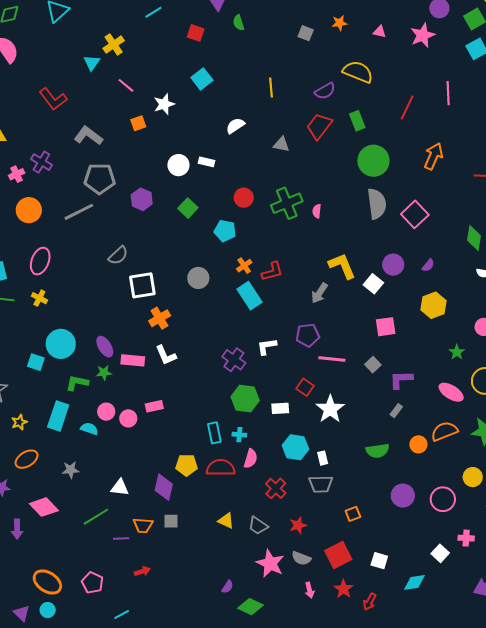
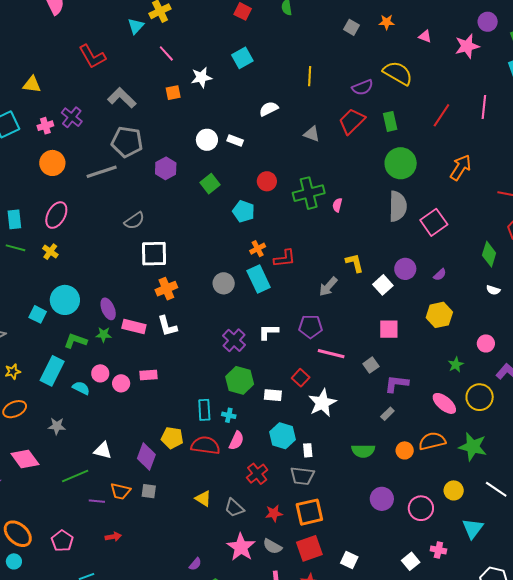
yellow L-shape: (342, 266) -> (355, 263), size x0.7
gray circle: (198, 278) -> (224, 283), moved
orange square: (353, 514) -> (309, 512), moved, size x1.8

